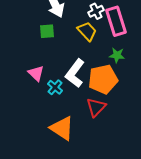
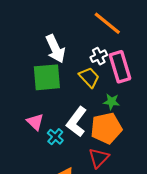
green square: (47, 31) -> (47, 77), size x1.8
green star: (117, 55) -> (111, 102), moved

